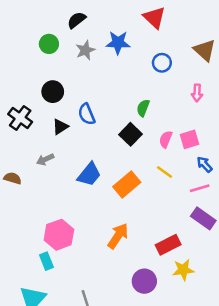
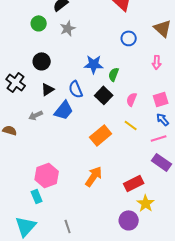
blue star: (118, 43) -> (94, 64), moved
blue semicircle: (87, 114) -> (76, 89), moved
pink square: (190, 139) -> (161, 99), moved
blue trapezoid: (89, 174) -> (64, 110), moved
yellow star: (183, 270) -> (146, 203), turned -30
purple circle: (144, 281) -> (129, 220), moved

